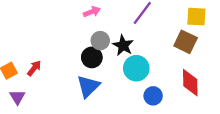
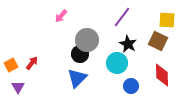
pink arrow: (92, 12) -> (61, 16), moved, turned 152
gray circle: (100, 41) -> (87, 40), size x1.5
black star: (123, 45) -> (128, 44), moved

